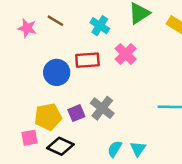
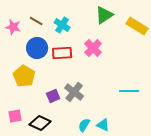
cyan cross: (100, 26) -> (62, 25), moved
blue circle: (57, 72) -> (37, 48), moved
yellow pentagon: (48, 117) -> (24, 76), moved, turned -30
cyan triangle: (138, 149) -> (103, 125), turned -40

